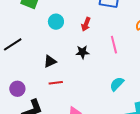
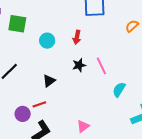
pink line: (114, 45) -> (101, 66), moved
red line: (56, 83) -> (39, 104), moved

